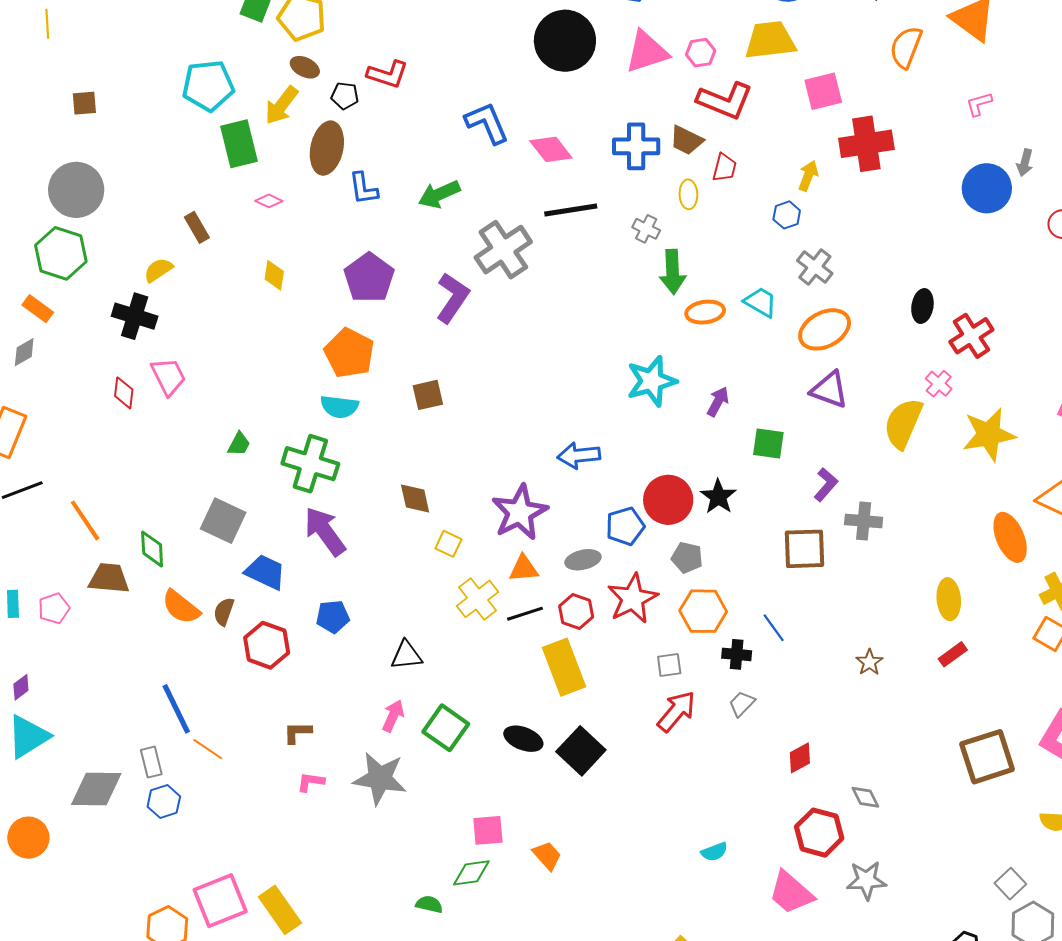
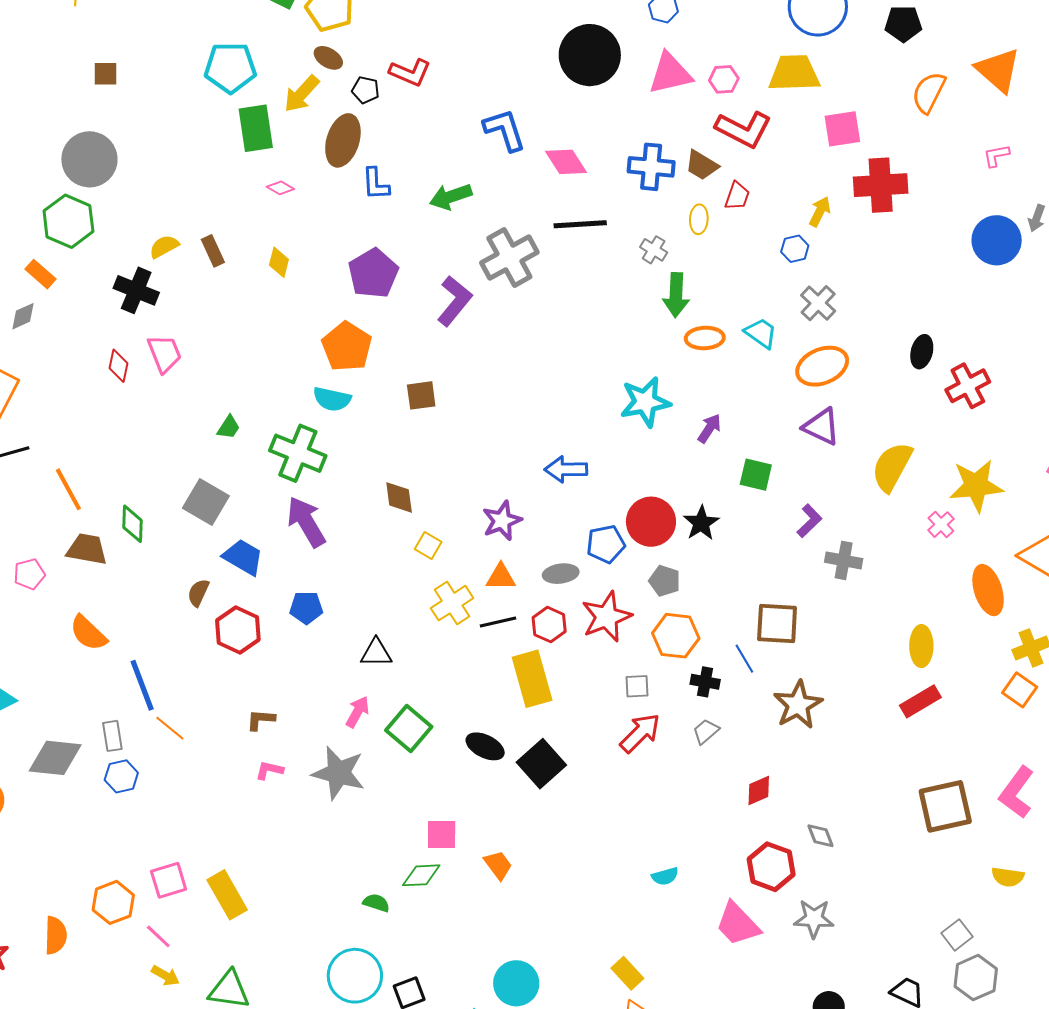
brown rectangle: (197, 227) -> (213, 251), moved
pink cross: (939, 384) -> (941, 525), moved
purple star: (520, 512) -> (502, 521), size x0.7
brown square: (805, 549) -> (777, 623), moved
orange semicircle: (181, 607) -> (88, 633), moved
red rectangle: (953, 654) -> (920, 701), size x1.4
brown star: (869, 662) -> (798, 705), moved, size x1.8
pink square: (220, 901) -> (169, 880), size x0.7

